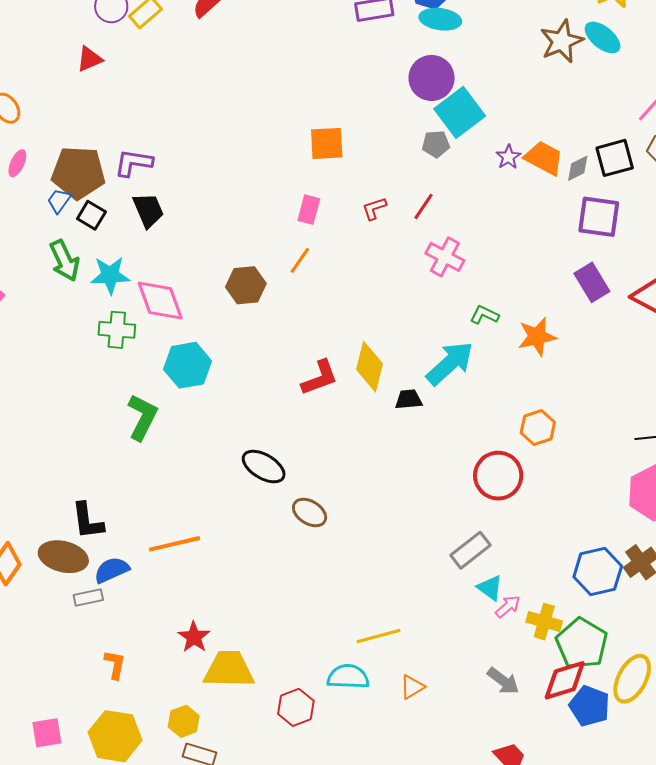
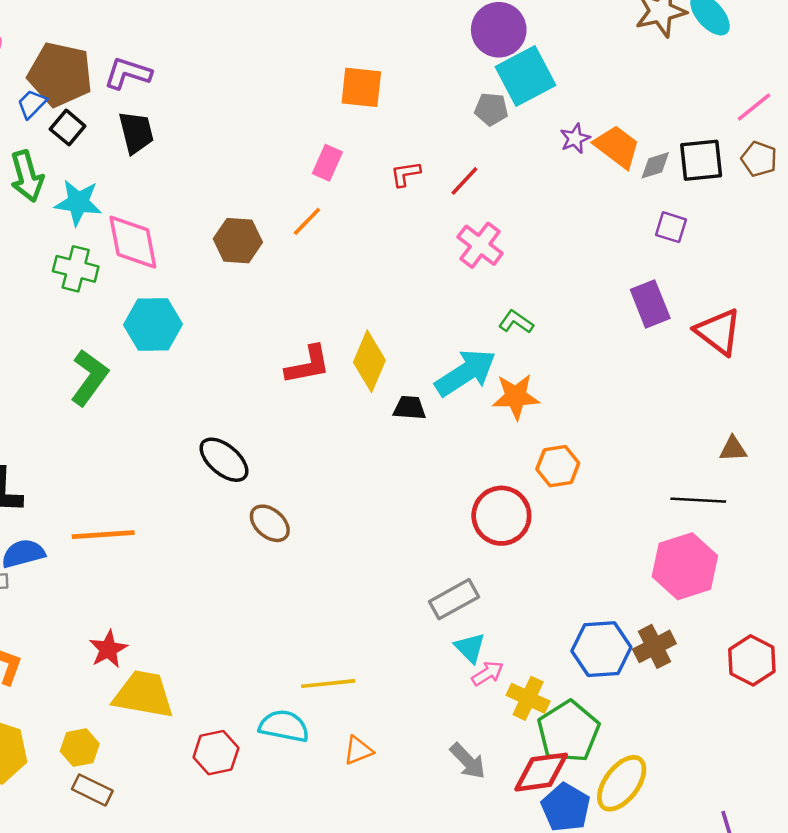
purple square: (599, 217) -> (671, 227), size x0.6
orange star: (537, 337) -> (516, 397), moved

